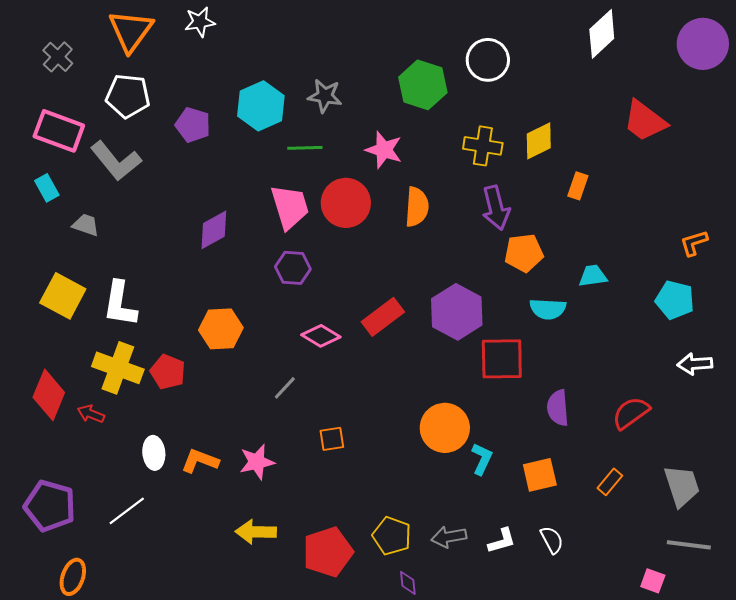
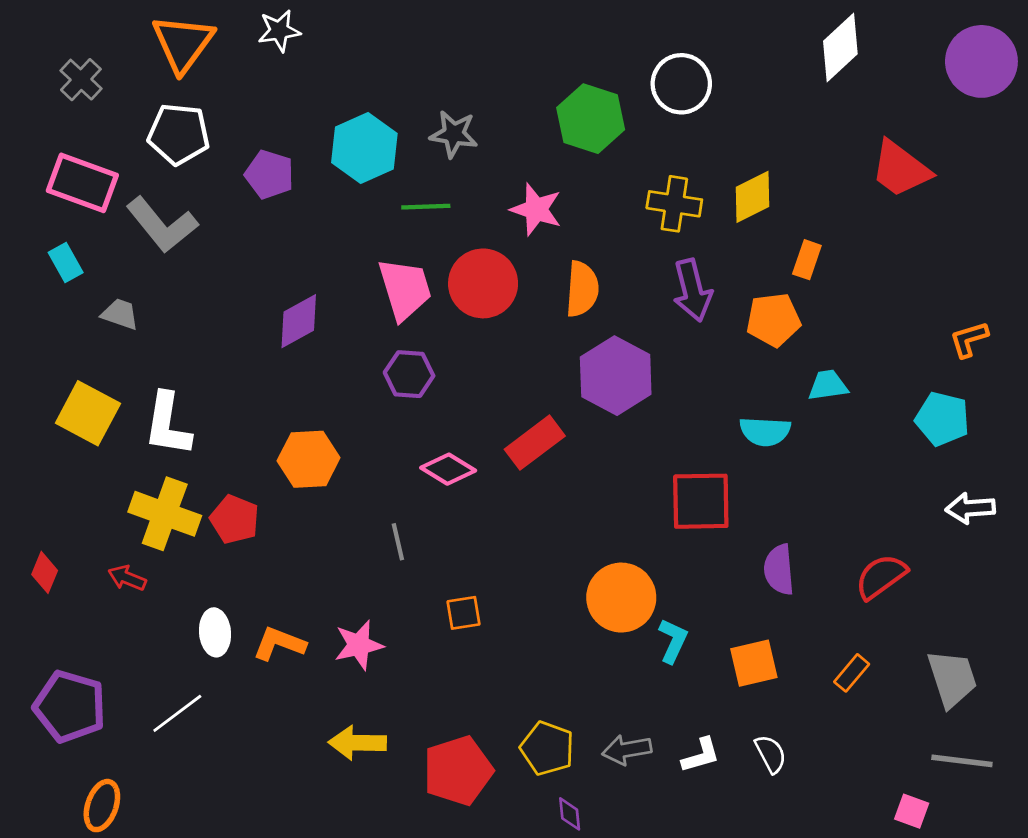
orange pentagon: (524, 253) -> (773, 320), moved
purple hexagon: (457, 312) -> (616, 376), moved
gray line: (285, 388) -> (398, 542), turned -56
red diamond: (49, 395) -> (45, 572), moved, size x0.6

